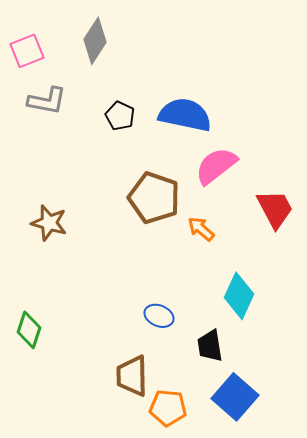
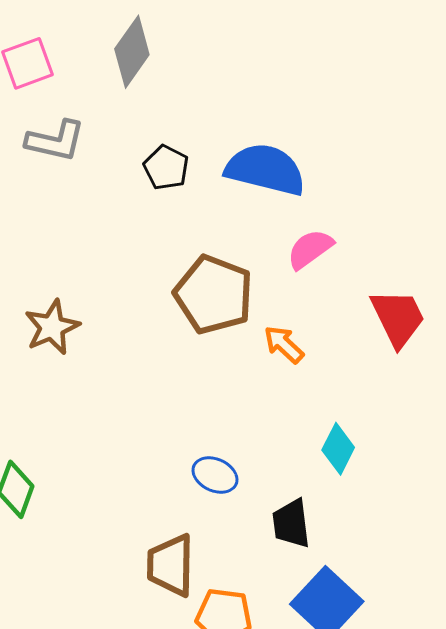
pink semicircle: (216, 166) -> (310, 249), size x0.7
brown star: (49, 223) -> (52, 327), turned 30
cyan diamond: (239, 296) -> (338, 449), size x0.7

